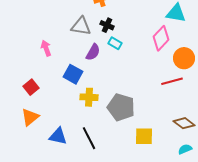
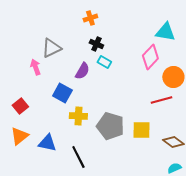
gray triangle: (81, 26) -> (51, 48), moved, turned -35
blue triangle: (58, 136) -> (47, 143), moved
yellow square: (144, 136) -> (141, 130), moved

